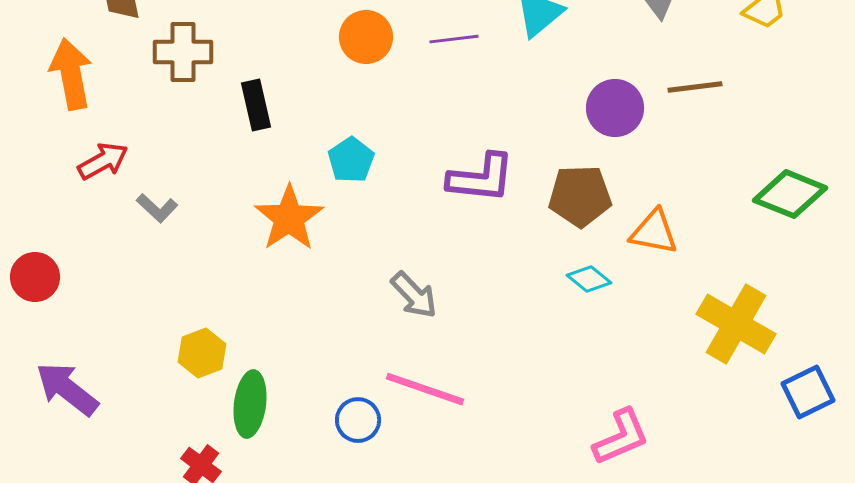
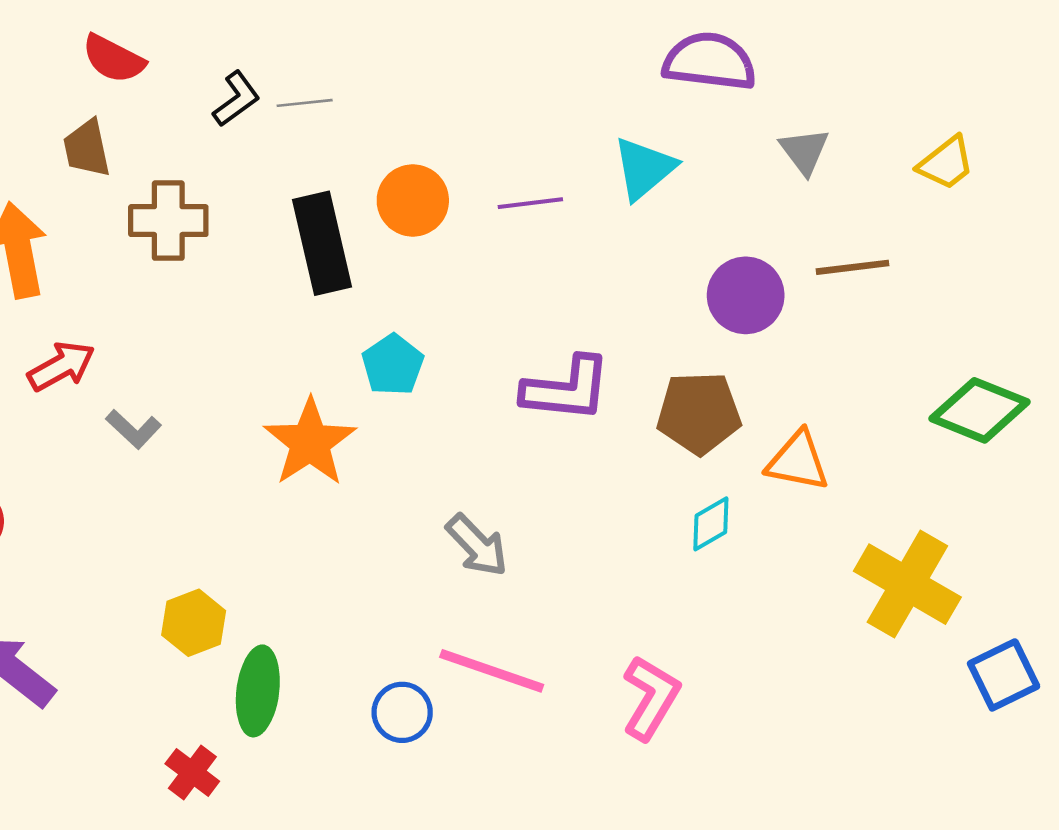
black rectangle: (256, 105) -> (322, 243), moved, size x1.5
cyan diamond: (589, 279) -> (711, 524), turned -69
pink L-shape: (621, 437) -> (651, 698), moved, turned -36

